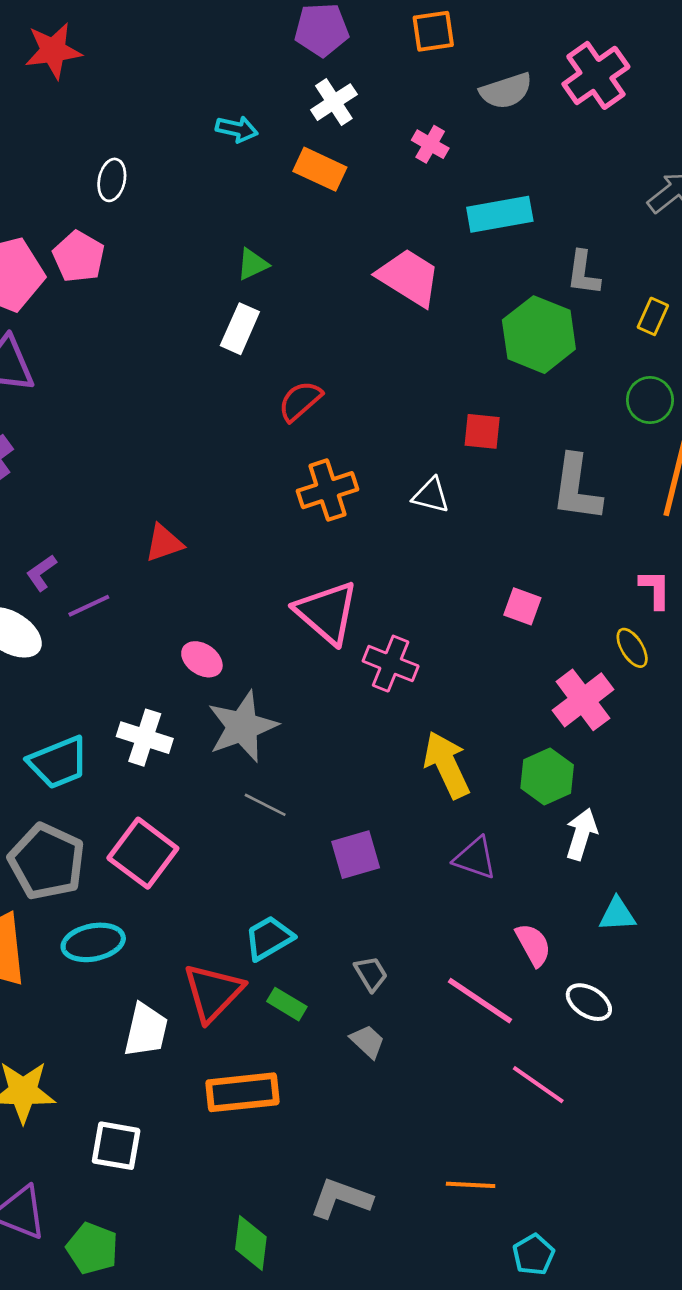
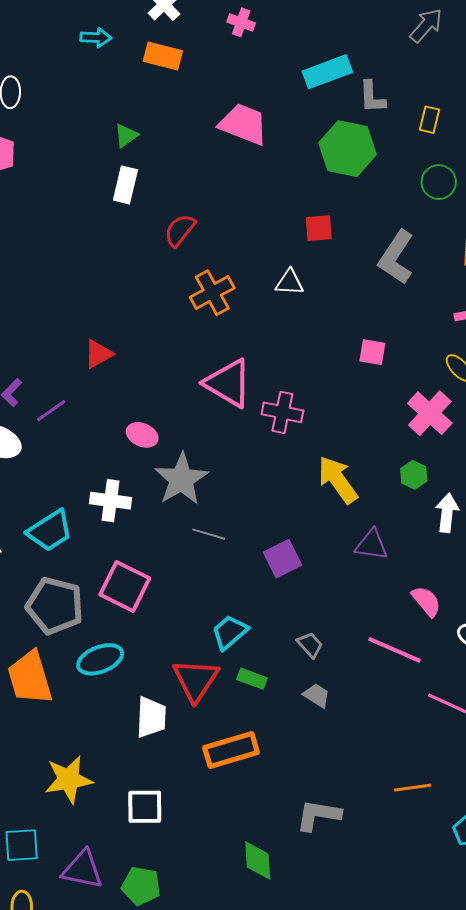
cyan rectangle: (500, 214) -> (327, 72), moved
gray L-shape: (576, 488) -> (396, 257), turned 36
green hexagon: (547, 777) -> (414, 475), size x0.7

